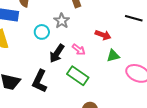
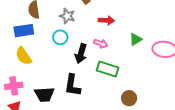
gray star: (62, 21) -> (67, 16), moved
red arrow: (103, 35) -> (106, 20), moved

